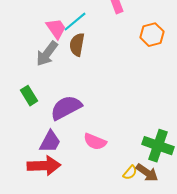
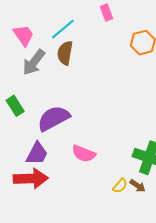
pink trapezoid: (56, 29) -> (23, 35), moved
brown arrow: (147, 173) -> (138, 186), size x0.7

